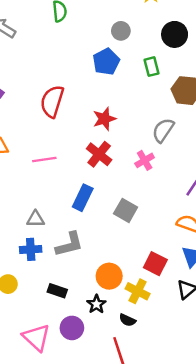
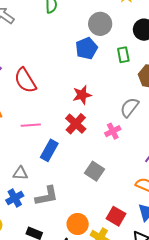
gray circle: (121, 31) -> (100, 24), size x1.5
red semicircle: (52, 101) -> (25, 80), moved, turned -52
blue rectangle: (83, 198) -> (49, 150), moved
blue cross: (31, 249) -> (15, 198), turned -30

